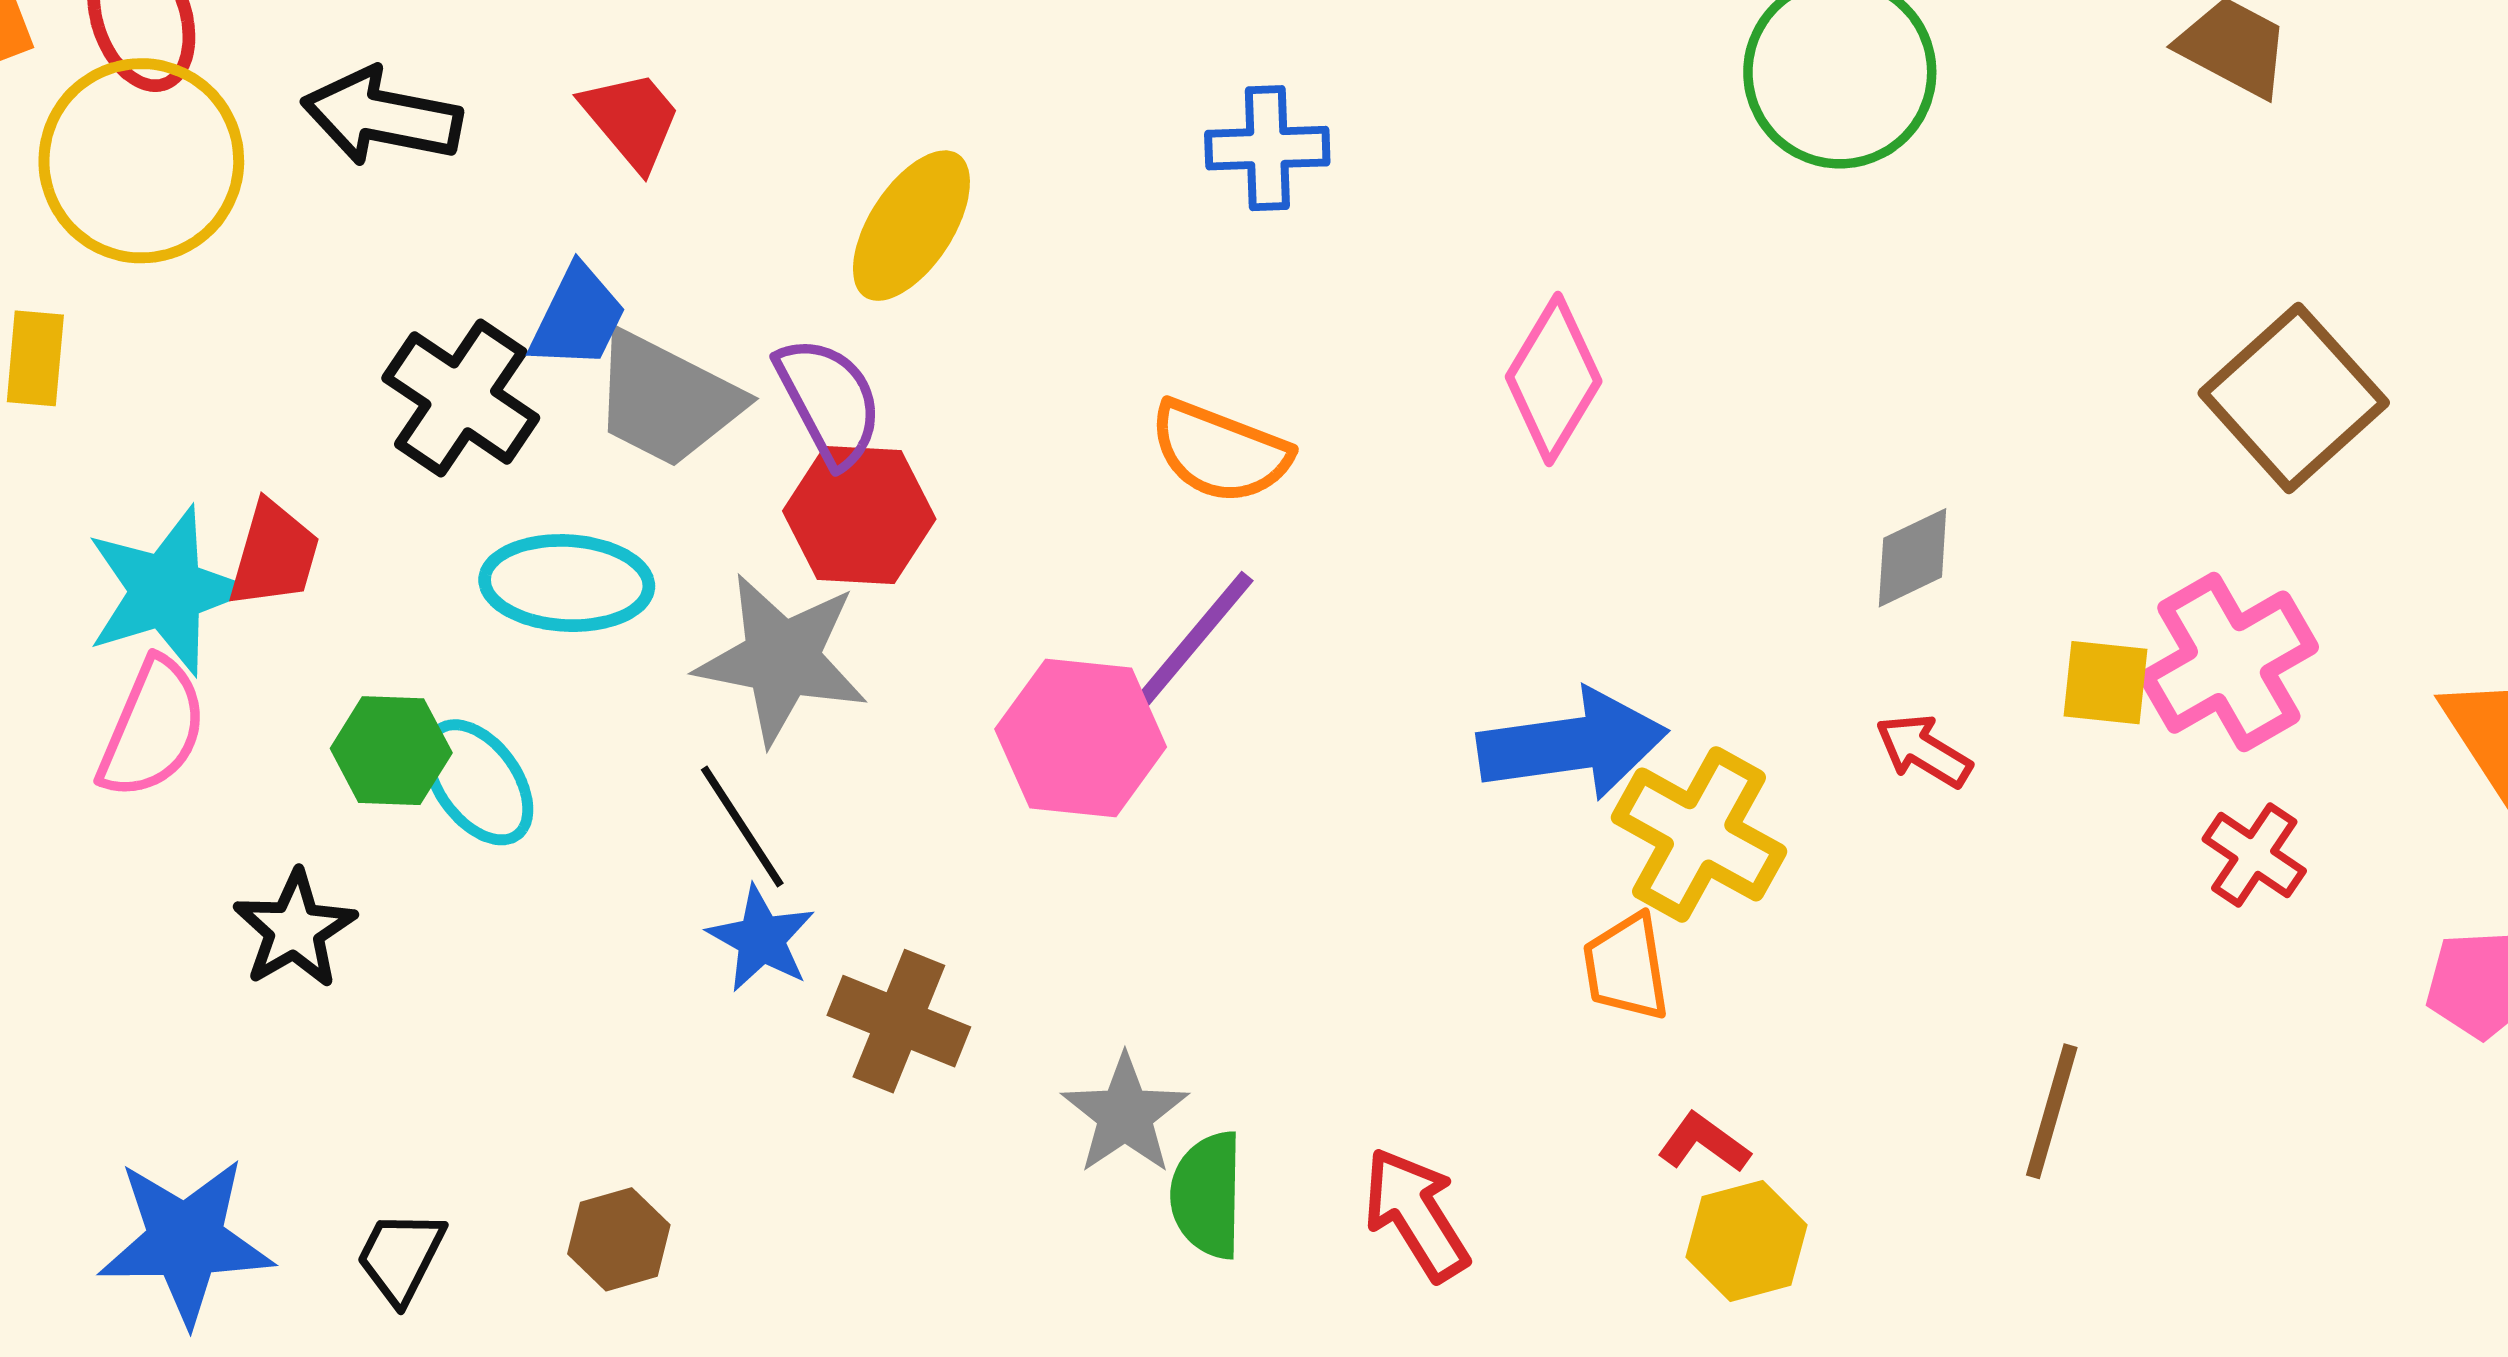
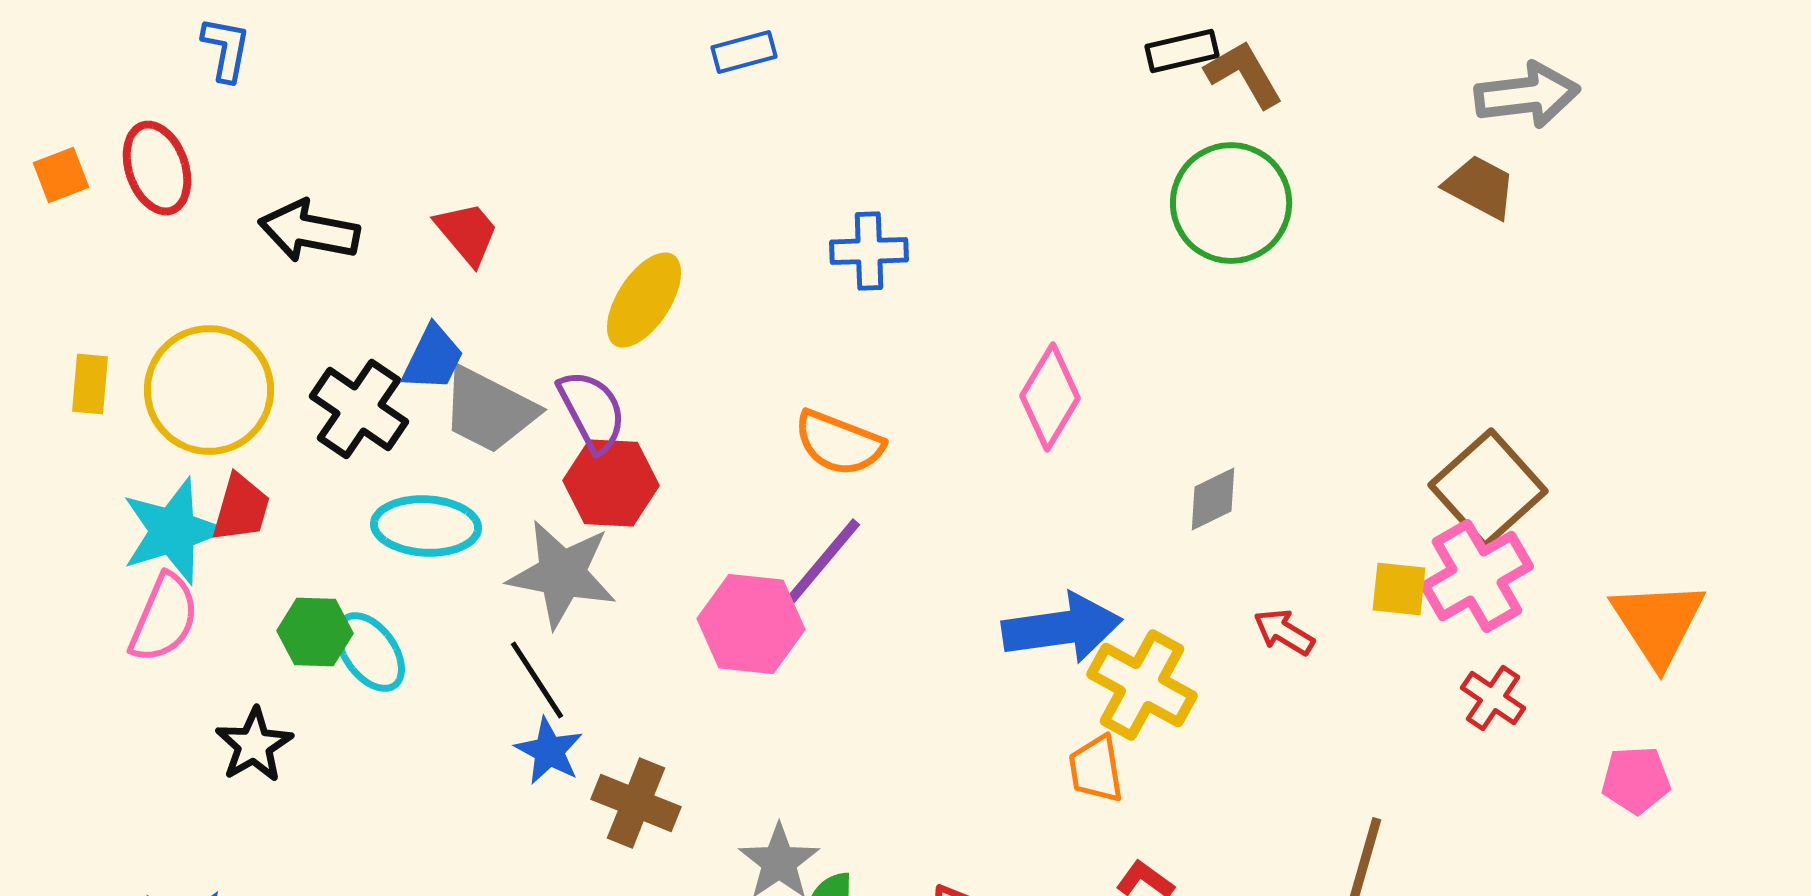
yellow circle: (141, 161) -> (209, 390), moved
brown square: (2294, 398) -> (1488, 488), moved
gray diamond: (1913, 558) -> (1213, 499), moved

